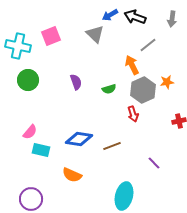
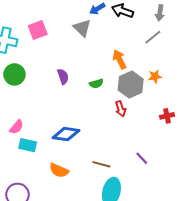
gray line: (148, 45) -> (153, 37), moved
brown line: (112, 146) -> (101, 164), moved, turned 36

